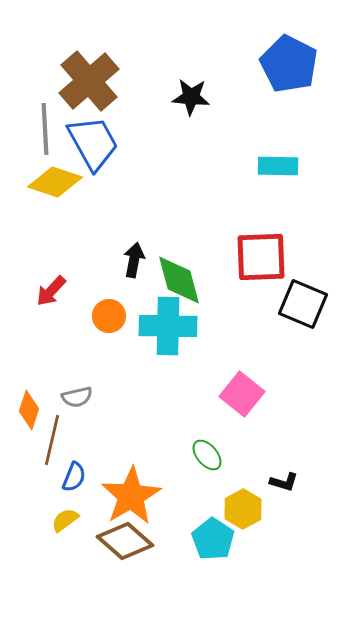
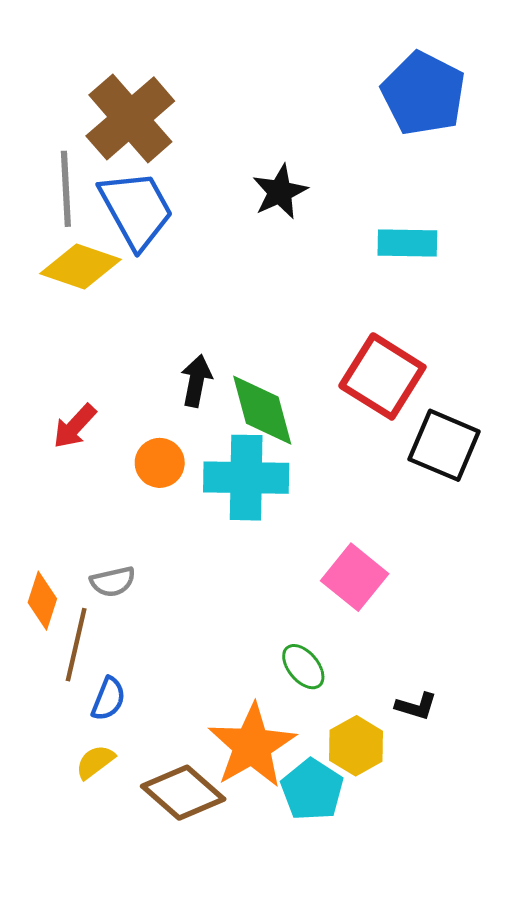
black star: (191, 97) -> (280, 192), moved, turned -30
red square: (261, 257) -> (382, 376), turned 34
orange star: (131, 496) -> (252, 746), moved

